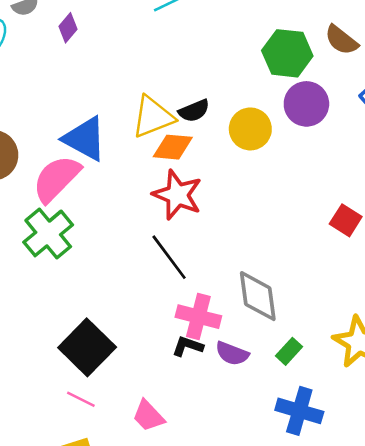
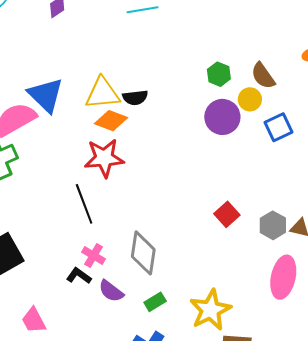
green hexagon: (287, 53) -> (219, 74), size x0.6
yellow circle: (250, 129) -> (250, 99), moved, size x0.7
red star: (177, 195) -> (104, 158), turned 30
pink cross: (198, 317) -> (93, 256), size x0.7

